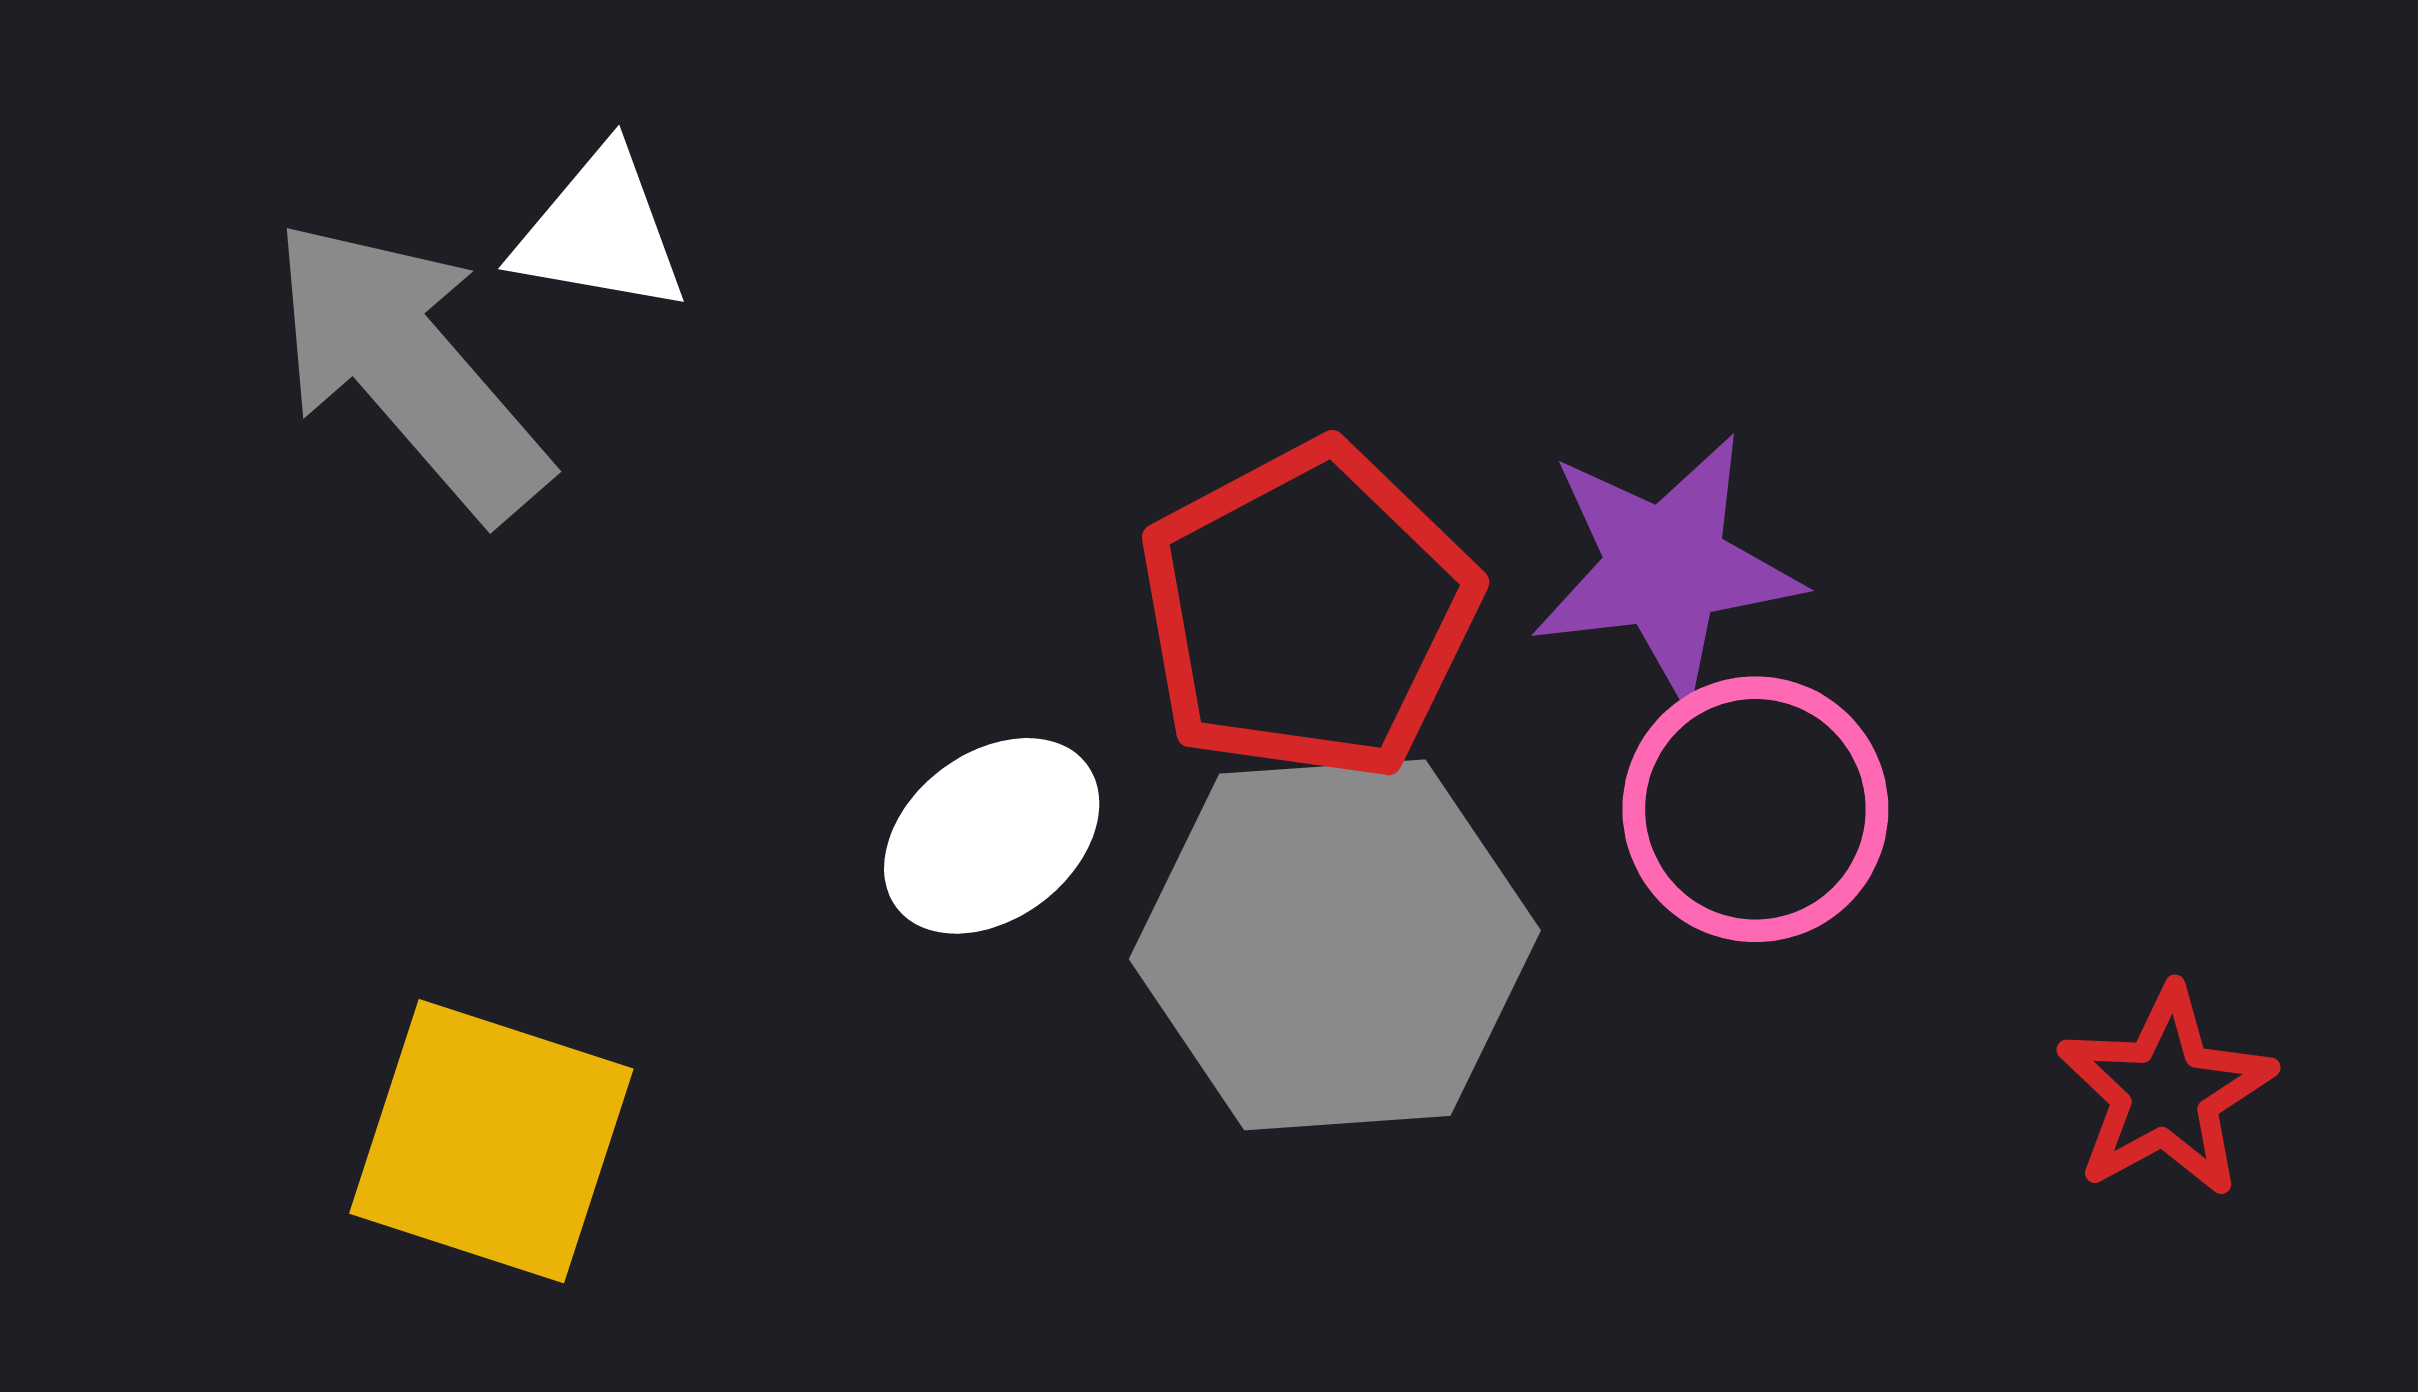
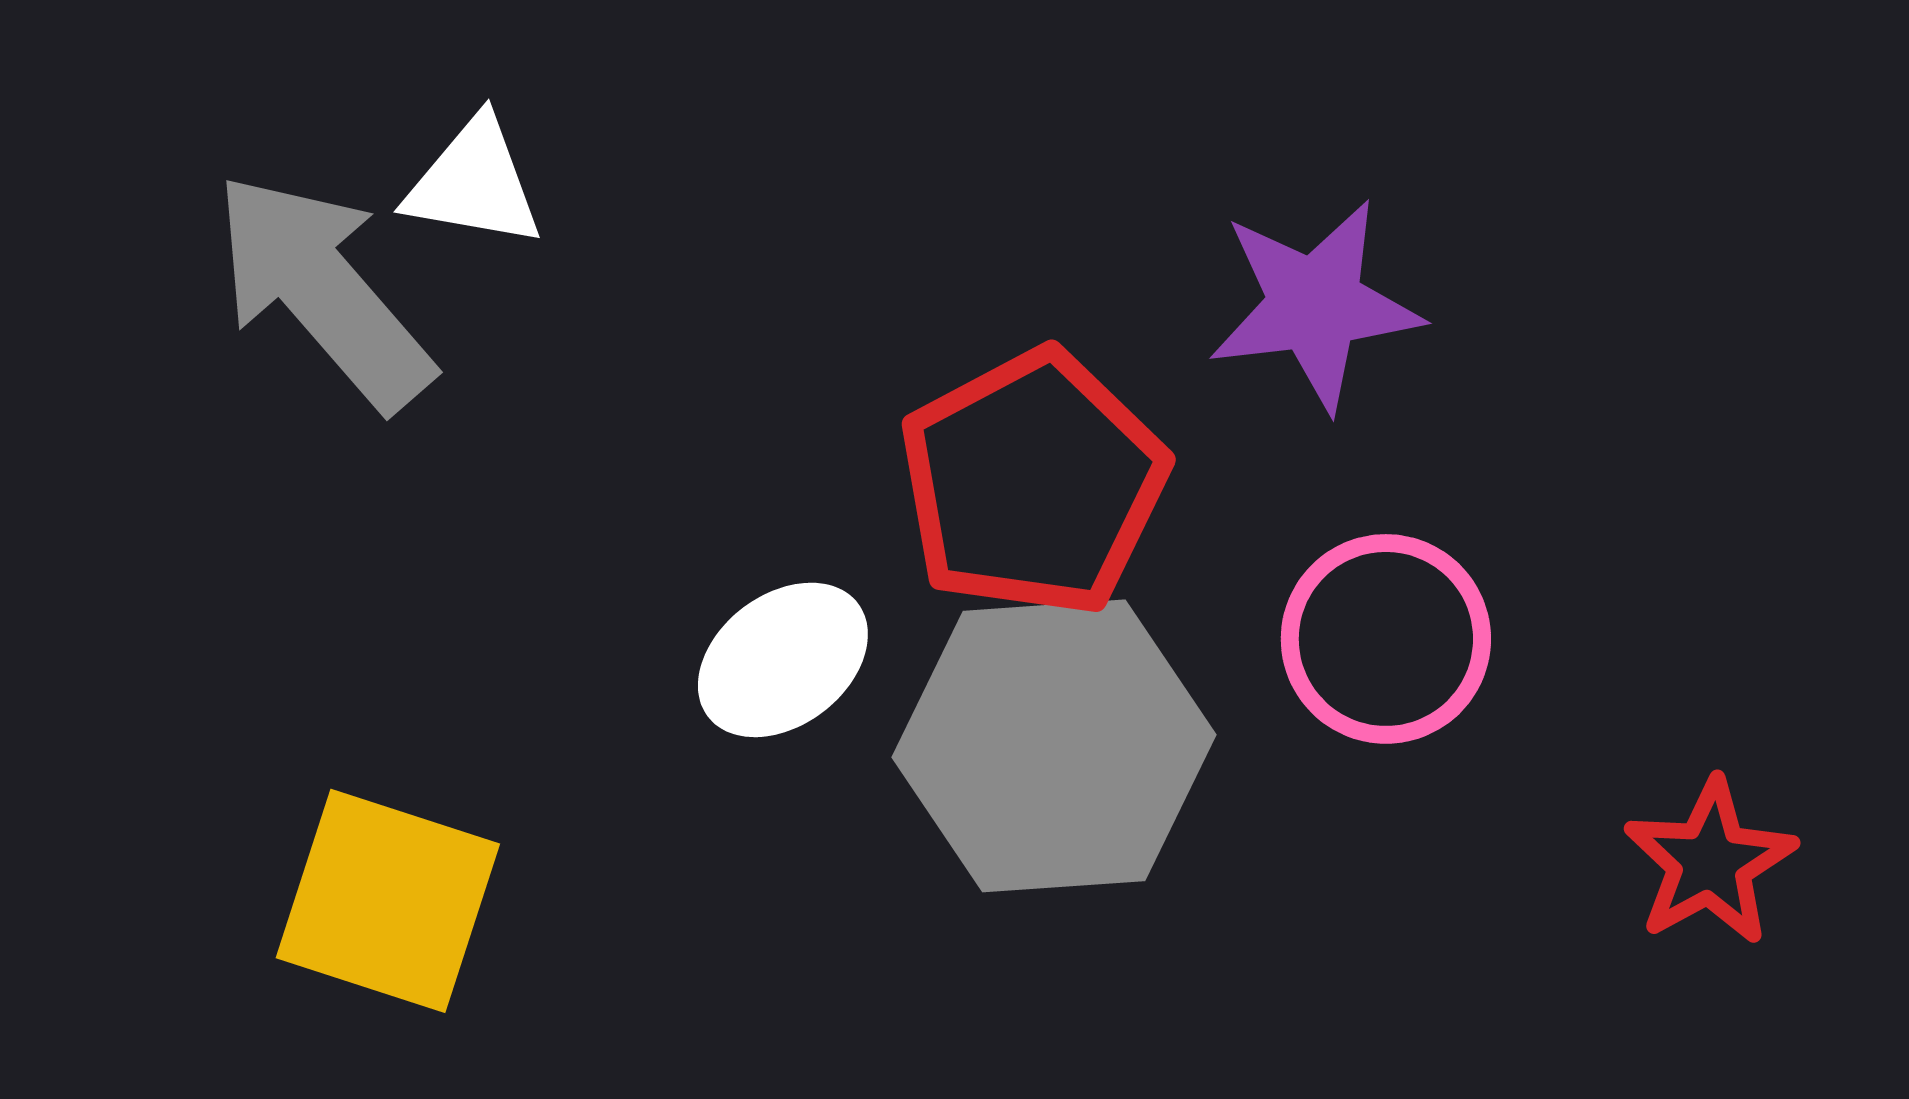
purple star: (1665, 567) -> (1315, 305), moved

